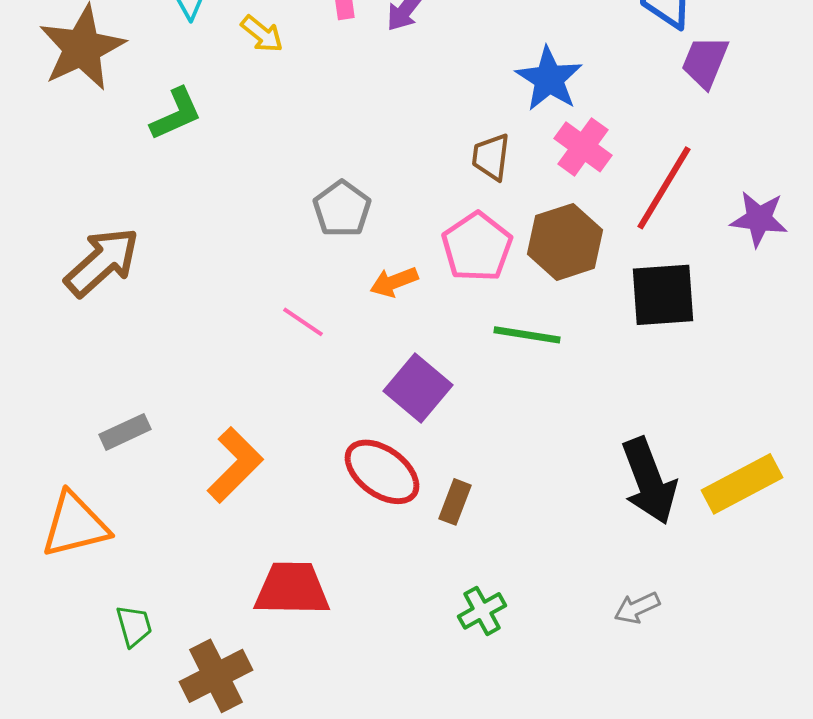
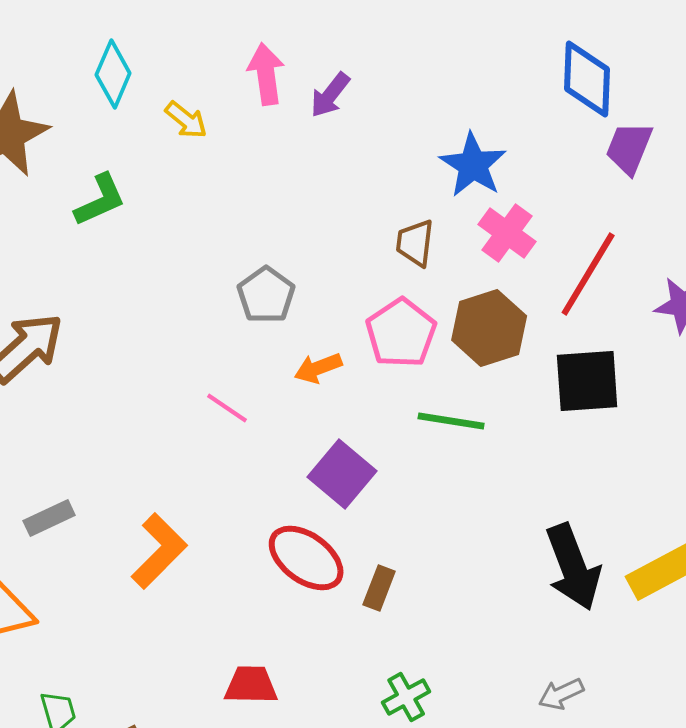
red trapezoid: (292, 589) -> (251, 685), moved, size x0.7

